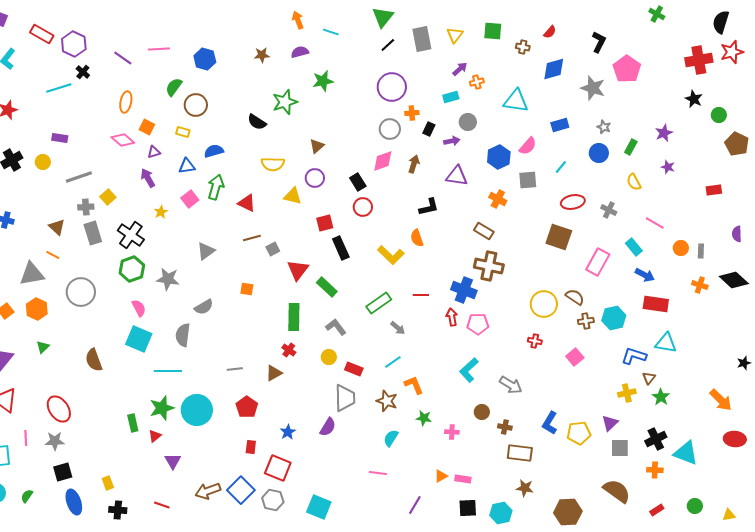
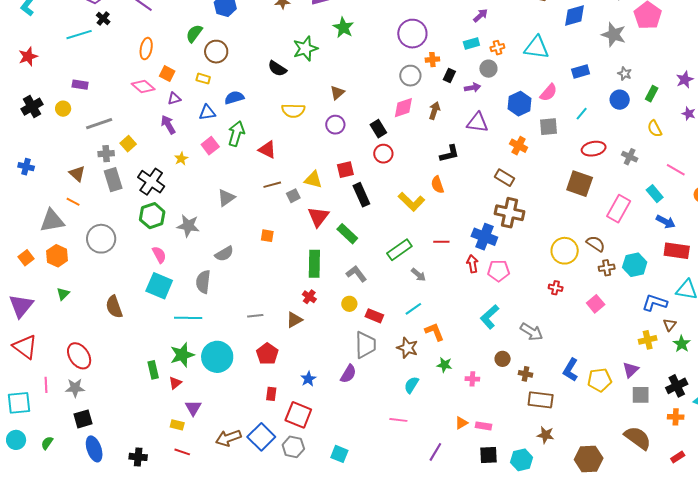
green star: (323, 81) -> (343, 28), turned -30
orange cross: (477, 82) -> (497, 48), moved
yellow triangle: (293, 196) -> (313, 180), moved
yellow rectangle: (108, 483) -> (177, 425), moved, turned -56
cyan square: (319, 507) -> (339, 454), size x0.7

